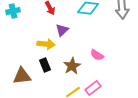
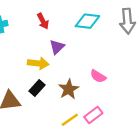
black rectangle: (45, 65) -> (37, 88), turned 64

